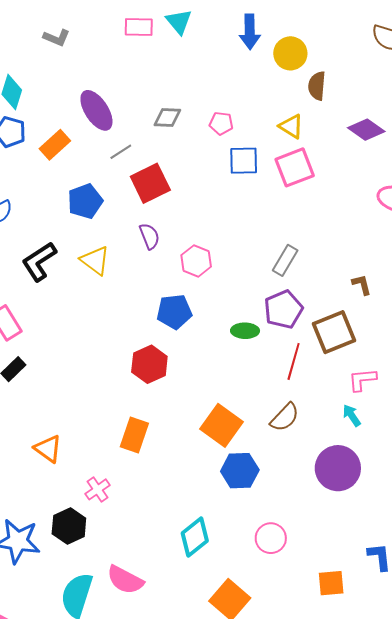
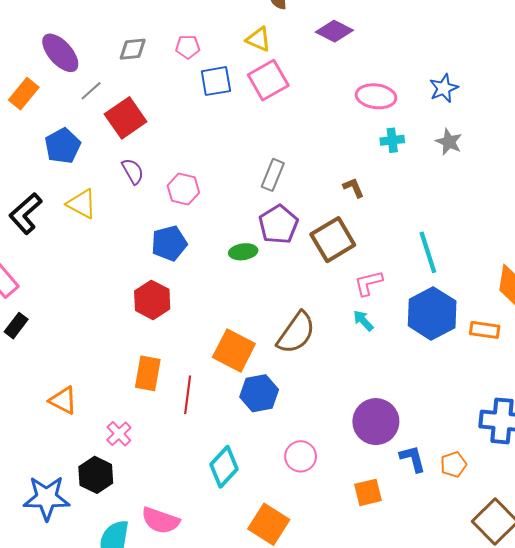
red line: (294, 361) -> (188, 395), moved
brown semicircle: (285, 417) -> (296, 333), size x1.4
purple circle: (338, 468) -> (376, 422), moved

